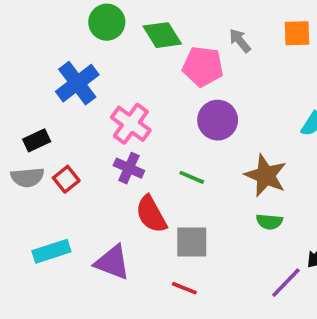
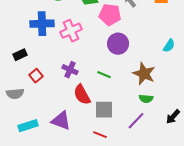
blue cross: (77, 83) -> (42, 24), turned 35
pink cross: (131, 124) -> (71, 31), moved, turned 30
gray semicircle: (27, 177) -> (15, 94), moved
cyan rectangle: (51, 251) -> (28, 126), moved
purple line: (286, 283) -> (136, 121), moved

